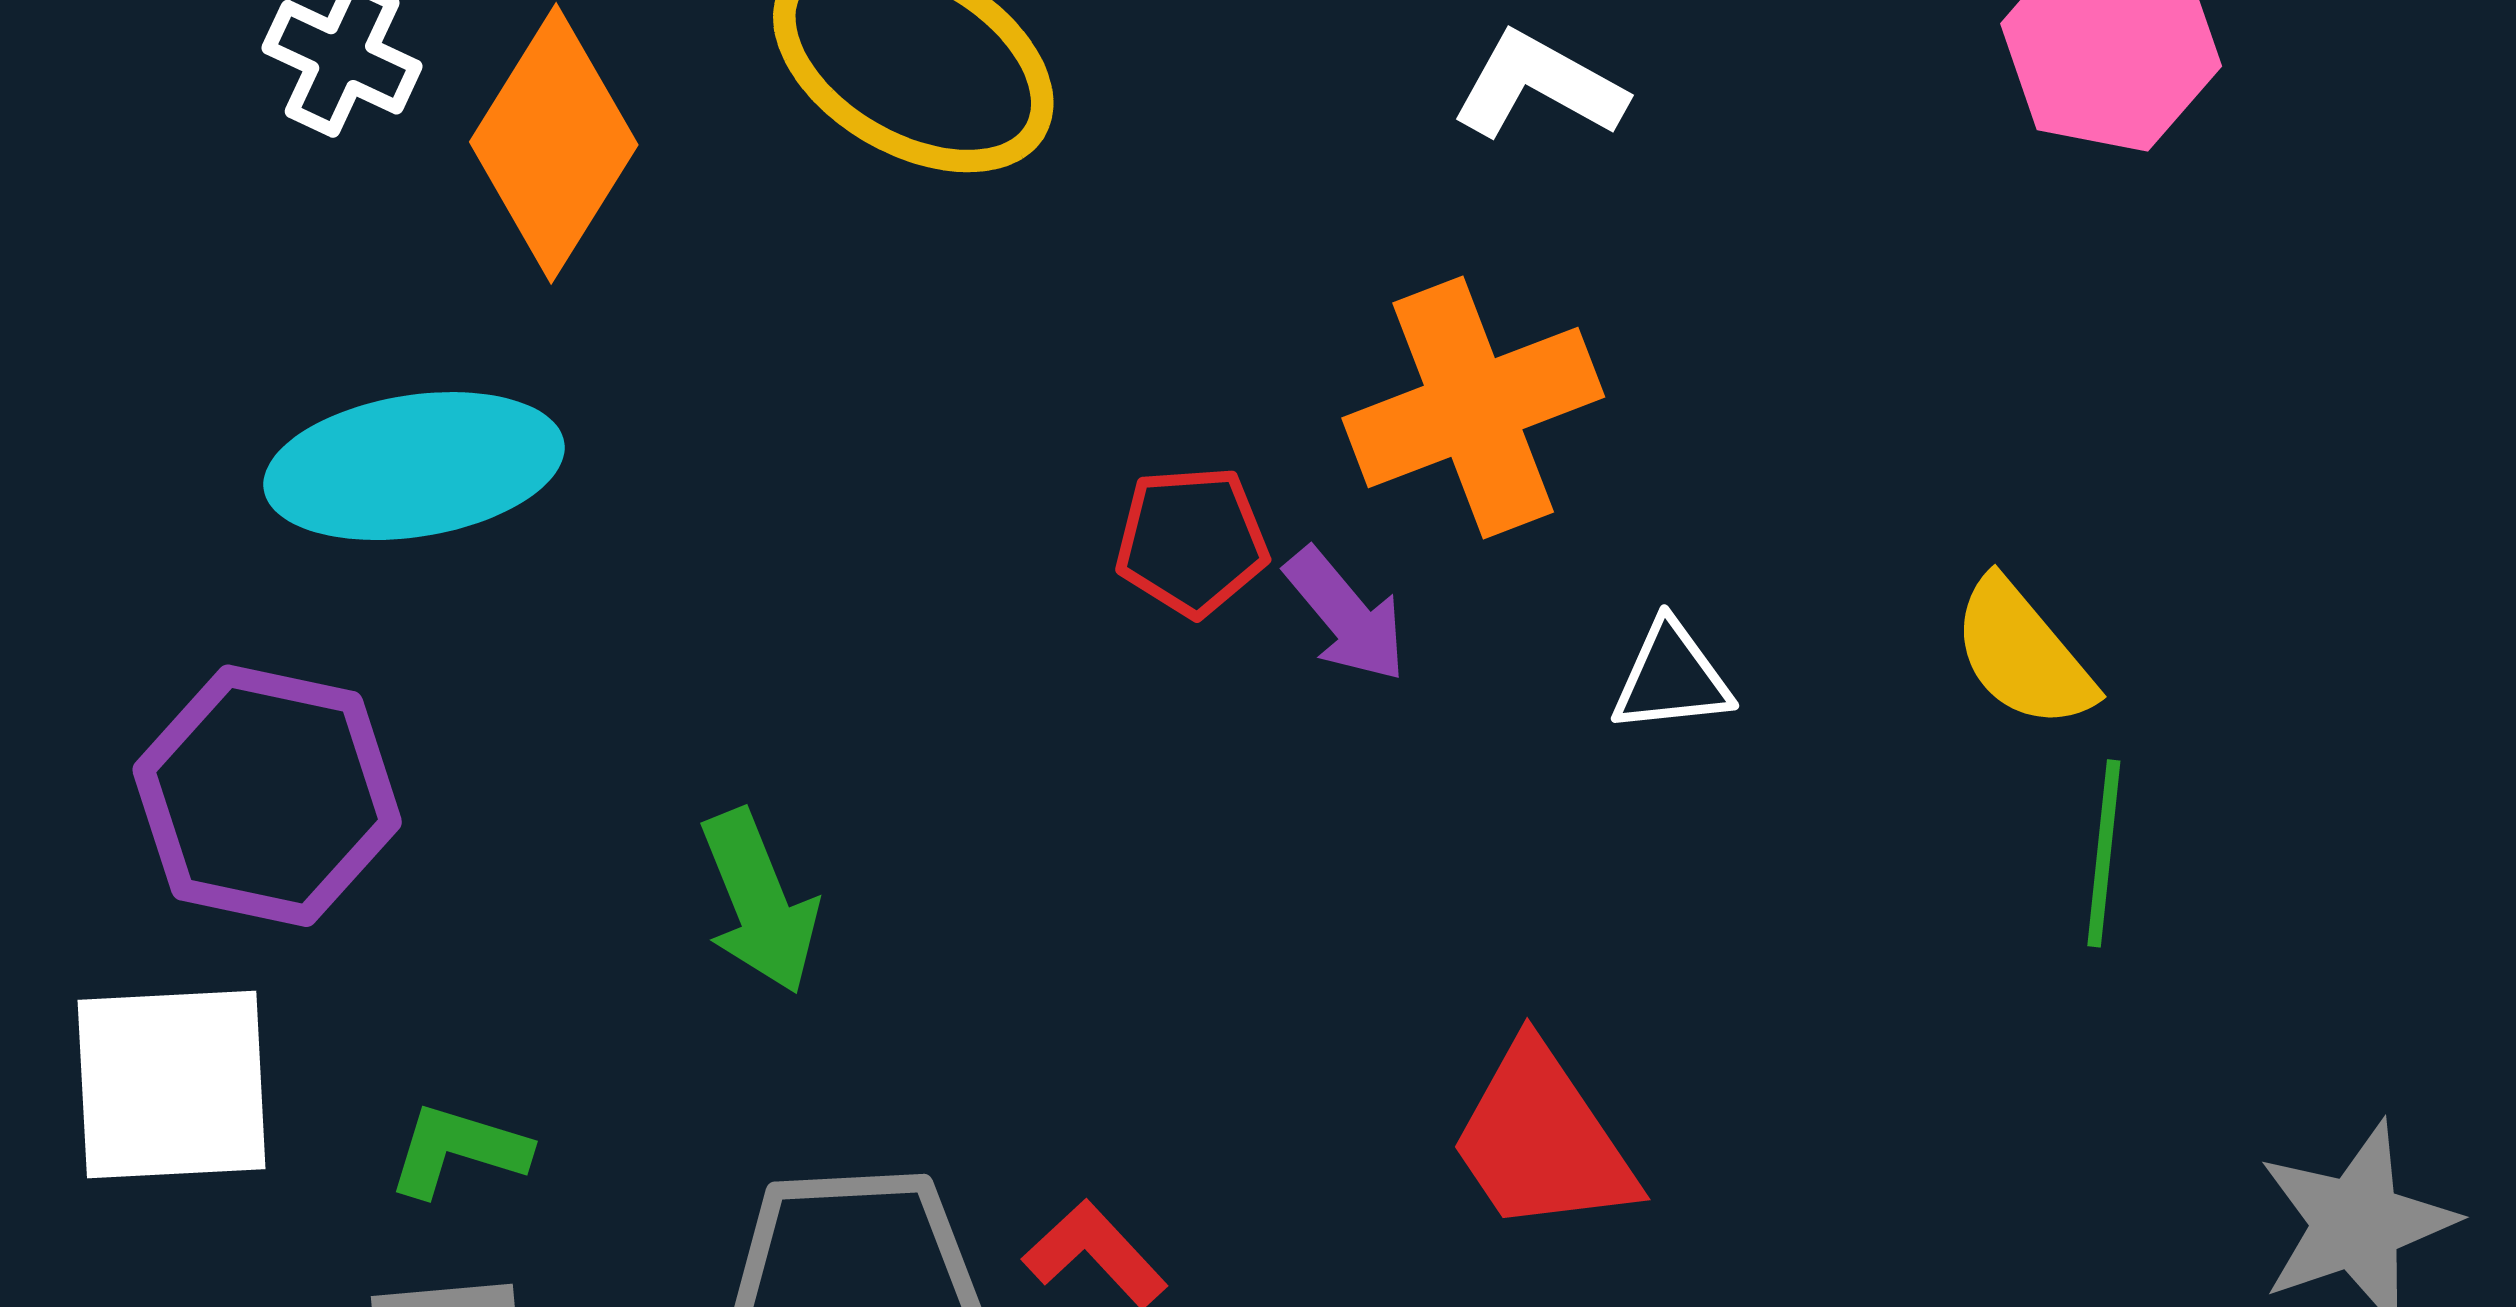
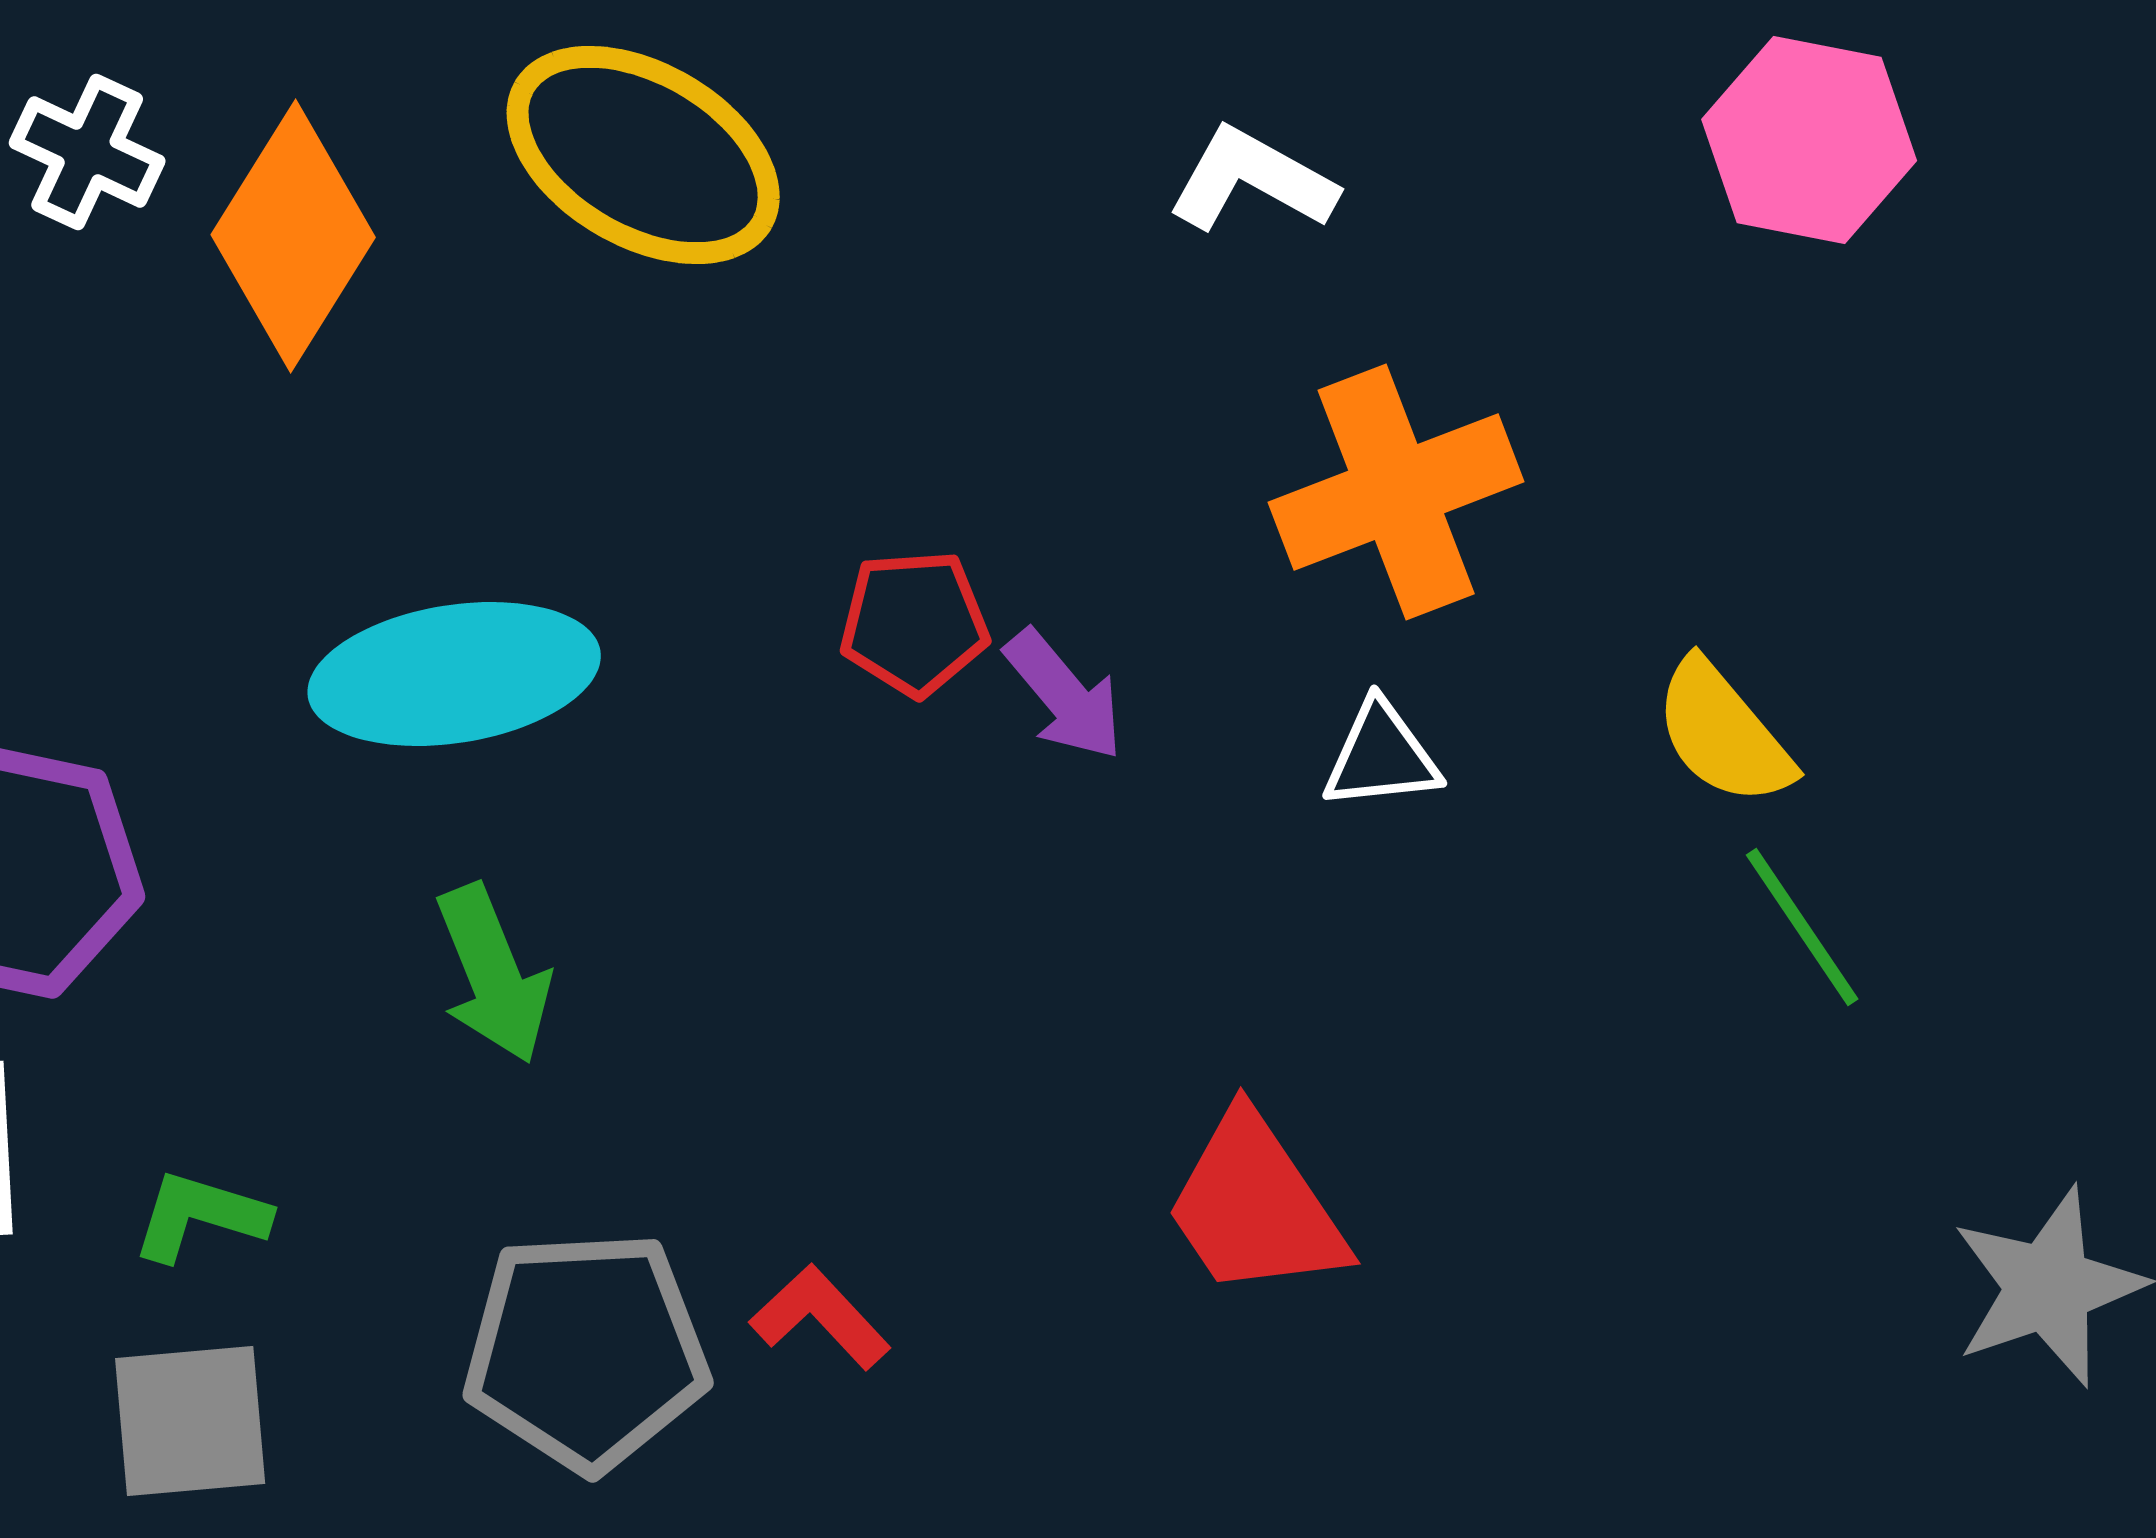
orange cross: (1473, 407) -> (1396, 492), moved
cyan ellipse: (414, 466) -> (454, 674), moved
green line: (2104, 853) -> (1802, 927), turned -40

